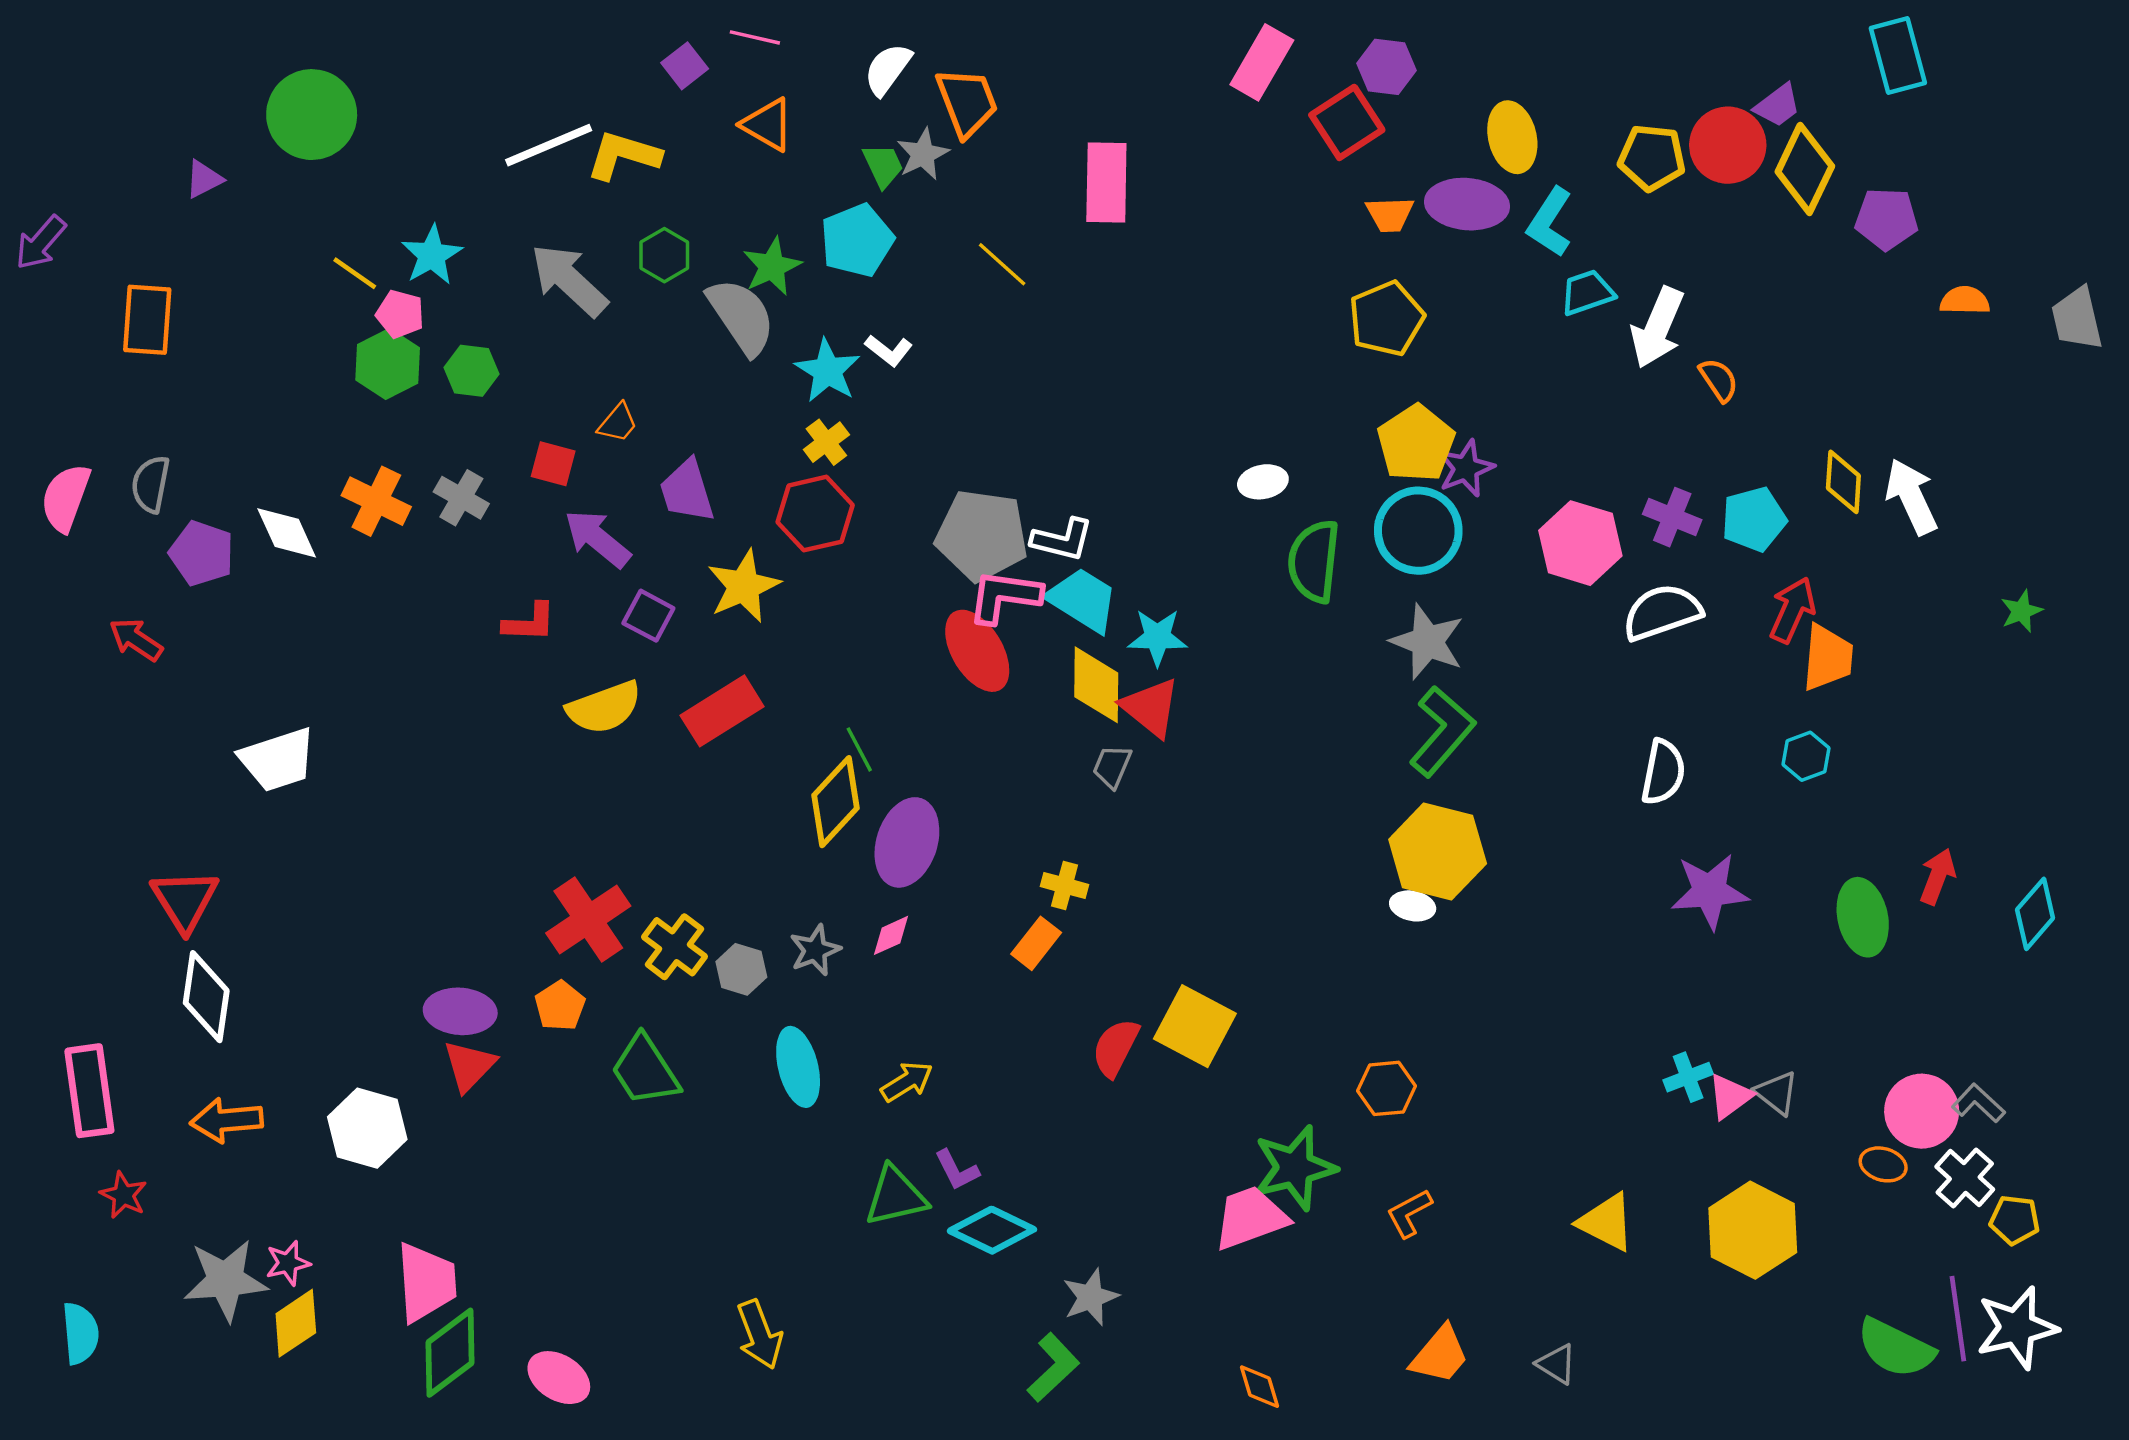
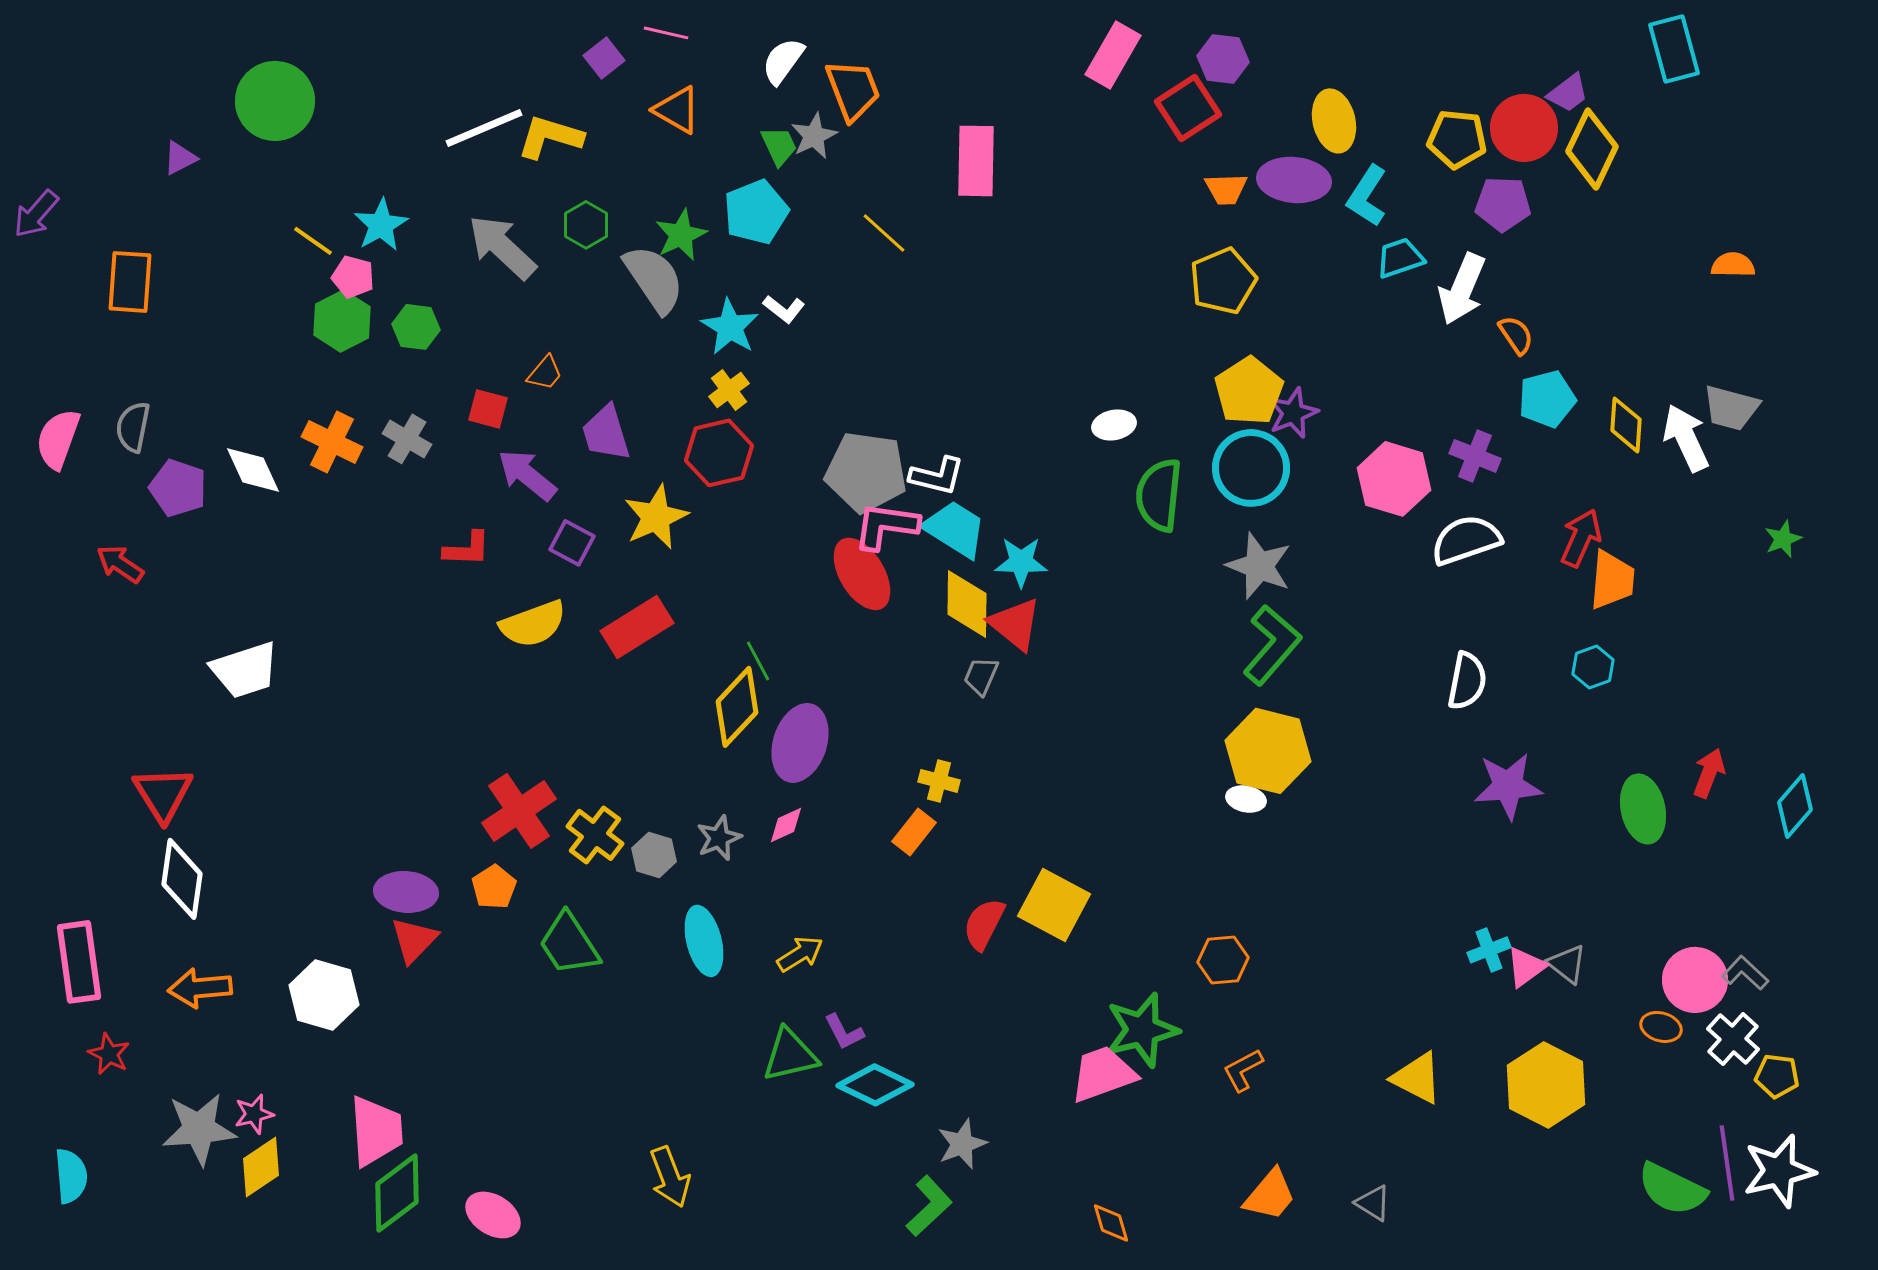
purple pentagon: (1887, 219) -> (1503, 204), moved
gray trapezoid: (2077, 319) -> (1731, 408), moved, turned -62
cyan pentagon: (1754, 519) -> (1547, 399), moved

